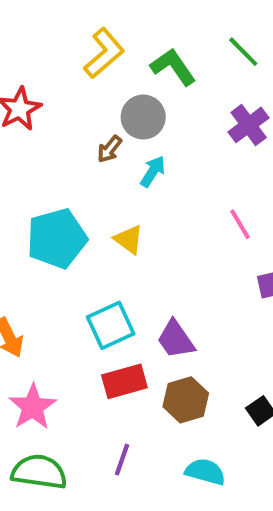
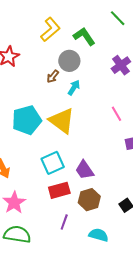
green line: (243, 52) -> (118, 18), moved
yellow triangle: (129, 239) -> (62, 121), size x1.8
purple line: (122, 460) -> (64, 222), moved

